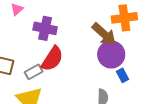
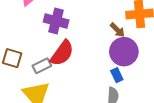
brown arrow: (104, 34) -> (117, 30), size x0.6
blue rectangle: (123, 75) -> (117, 75), moved

